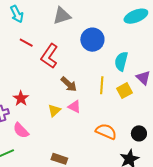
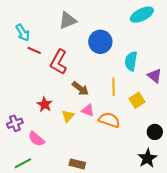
cyan arrow: (17, 14) -> (23, 33), moved
yellow square: (125, 91) -> (137, 100), moved
red star: (21, 98) -> (45, 104), moved
orange semicircle: (106, 132) -> (109, 120), moved

